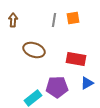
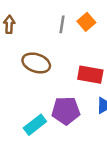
orange square: (73, 18) -> (86, 22), turned -32

